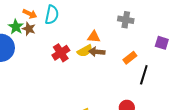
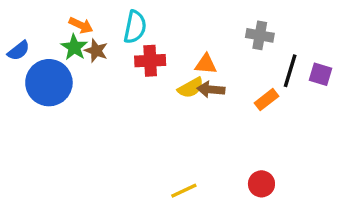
orange arrow: (30, 14) -> (81, 25), moved
red cross: (61, 53) -> (150, 61), moved, turned 30
black line: (144, 75) -> (290, 71), moved

